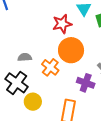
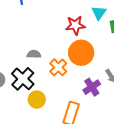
purple cross: (86, 83) -> (92, 87), turned 30

